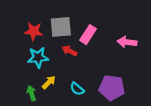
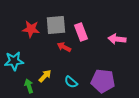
pink rectangle: (88, 35) -> (81, 32), turned -54
cyan star: (38, 57) -> (14, 61), moved

